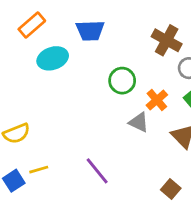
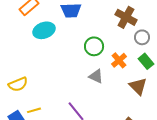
gray triangle: (139, 122) -> (96, 76), moved

